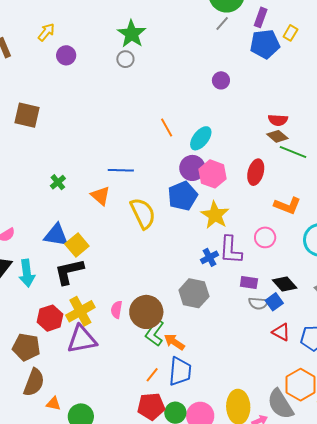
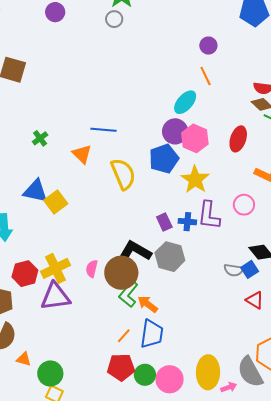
orange line: (167, 128) -> (206, 76), moved
blue cross: (210, 257) -> (187, 222), turned 30
black L-shape: (69, 272) -> (135, 251), moved, turned 40
purple rectangle: (249, 283) -> (164, 222), moved, turned 54

